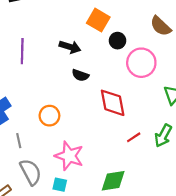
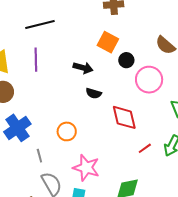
purple line: (22, 51) -> (36, 60), moved

